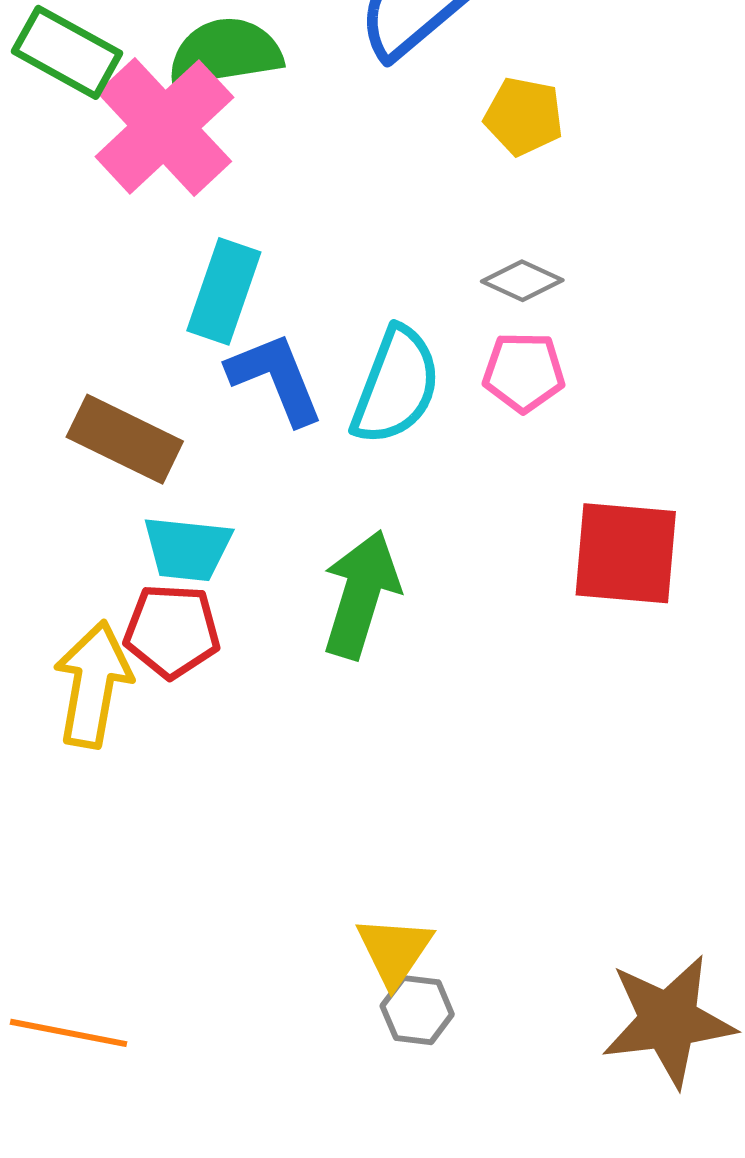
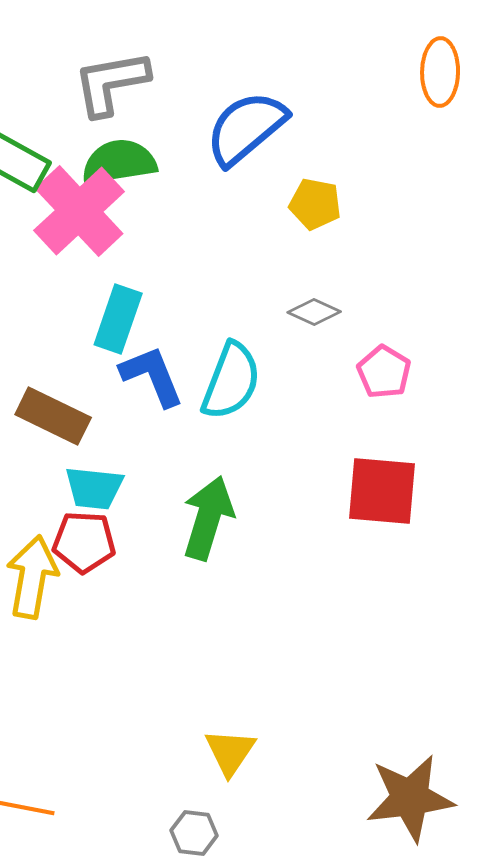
pink pentagon: (524, 372) -> (384, 372), moved, turned 30
gray hexagon: (417, 1010) -> (194, 833), moved

